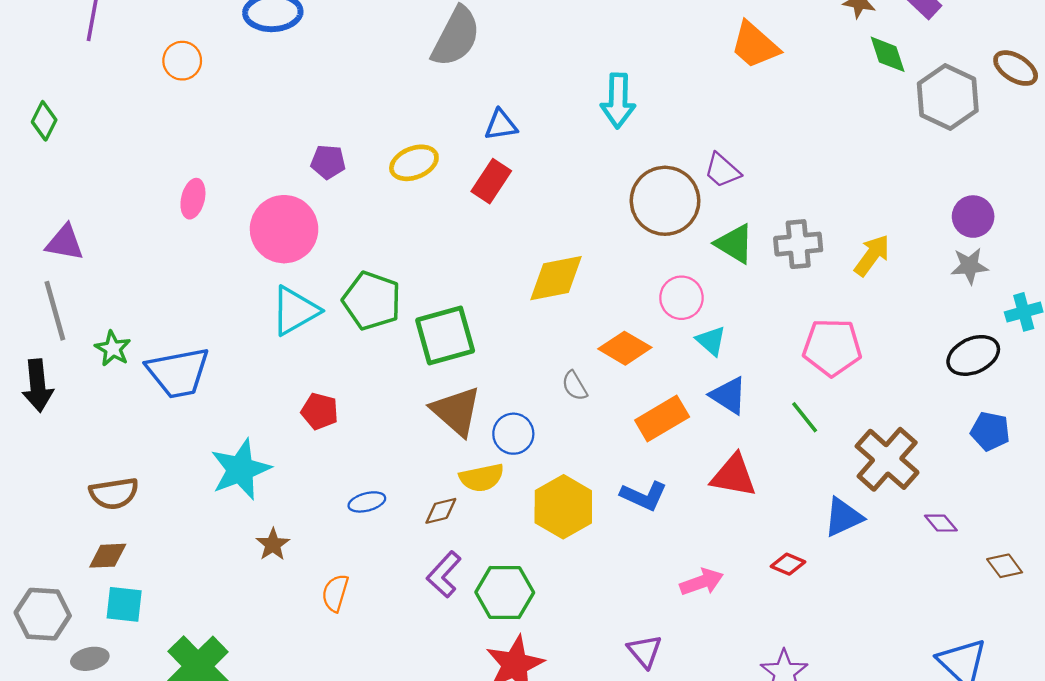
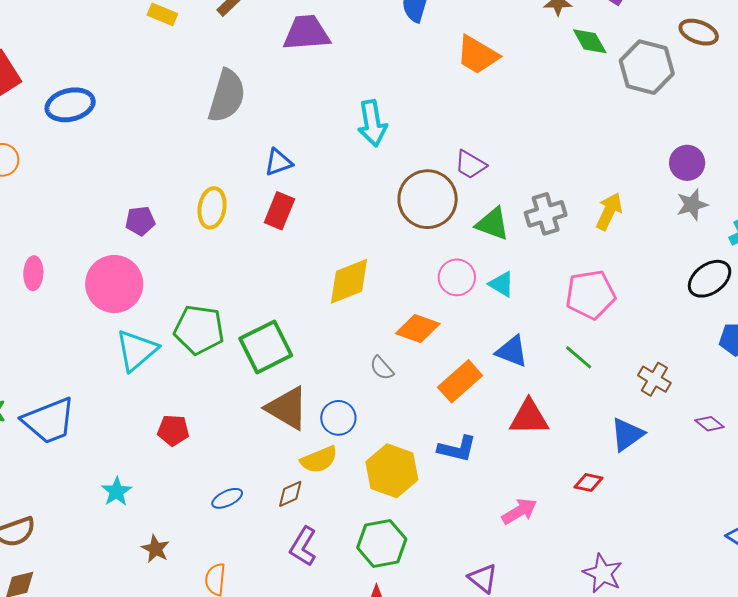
yellow ellipse: (414, 163) -> (212, 208), turned -48
cyan triangle: (711, 341) -> (502, 284), moved
brown cross: (887, 459) -> (654, 379), size x0.6
cyan star: (240, 469) -> (117, 492), size x0.6
green hexagon: (505, 592) -> (382, 543), moved

